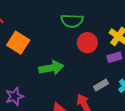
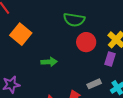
purple rectangle: (114, 57) -> (110, 59), turned -64
green arrow: (51, 68) -> (49, 62), size x0.7

